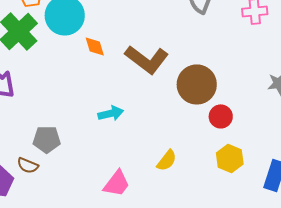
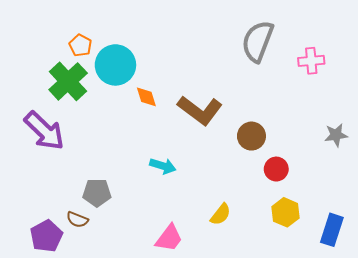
brown circle: (197, 84) -> (251, 136), size x0.7
cyan arrow: (111, 113) -> (163, 166), turned 30

